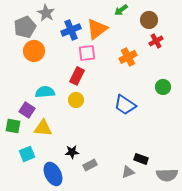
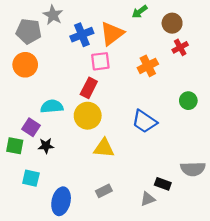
gray pentagon: (25, 27) -> (29, 31), turned 30
orange circle: (34, 51) -> (25, 65), moved
yellow circle: (76, 100) -> (88, 116), size x1.5
yellow triangle: (43, 128) -> (104, 148), moved
black star: (72, 152) -> (46, 146), moved
cyan square: (27, 154) -> (31, 178), turned 35
blue ellipse: (53, 174) -> (61, 201), turned 40
gray semicircle: (167, 175) -> (193, 169), moved

